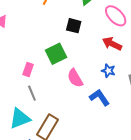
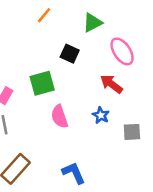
blue L-shape: (99, 97) -> (74, 173), moved

